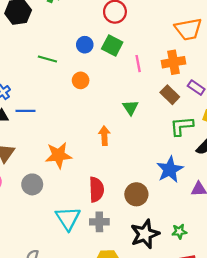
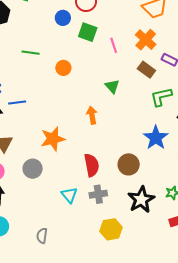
blue circle: (85, 45) -> (63, 18), moved
orange cross: (174, 62) -> (146, 40), turned -30
cyan triangle: (68, 218) -> (69, 195), size x0.7

